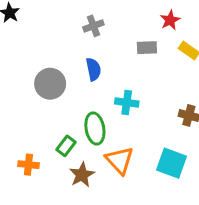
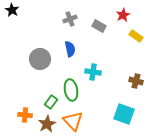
gray rectangle: (147, 48) -> (99, 26), moved, turned 32
orange triangle: (119, 160) -> (73, 121), moved
brown star: (82, 175) -> (47, 124), moved

